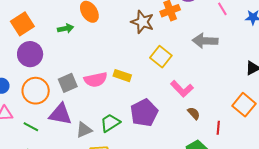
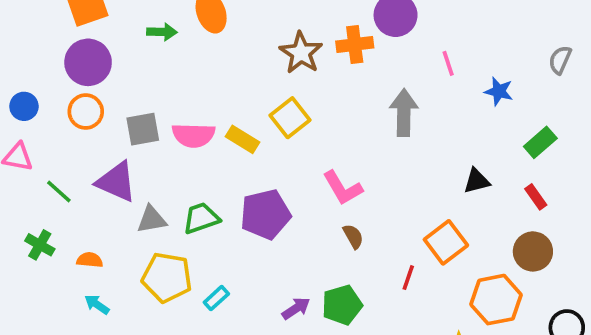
gray arrow: (205, 41) -> (404, 113), turned 75
yellow square: (161, 57) -> (290, 118), moved
orange circle: (36, 91) -> (86, 112), moved, size x0.7
red line: (218, 128) -> (408, 278), moved

